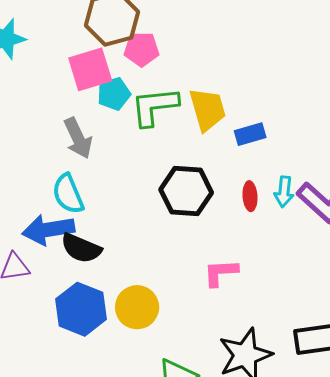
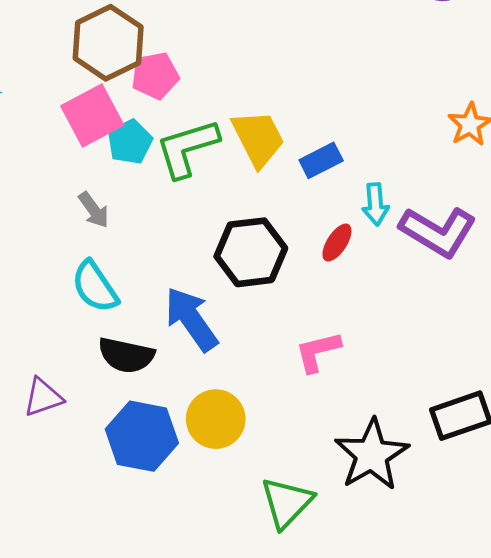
gray arrow: (78, 138) -> (94, 210), size x0.7
cyan arrow: (284, 192) -> (375, 204), moved
red ellipse: (250, 196) -> (337, 243), turned 48
blue arrow: (48, 230) -> (191, 319), moved, turned 75

